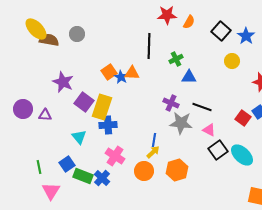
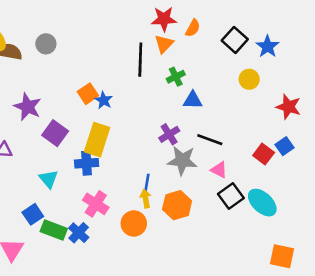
orange triangle: (132, 73) -> (164, 44), moved, turned -49
purple cross: (171, 103) -> (169, 134), turned 35
yellow rectangle: (102, 107) -> (97, 140), moved
yellow arrow: (153, 152) -> (146, 199), turned -56
orange hexagon: (177, 170) -> (177, 205), moved

